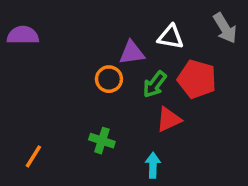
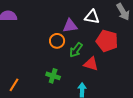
green arrow: (155, 84) -> (76, 50), moved
red triangle: (169, 120) -> (91, 64), turned 42

